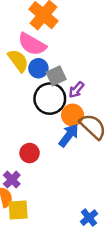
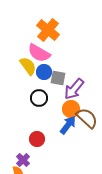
gray square: (56, 76) -> (58, 78), turned 35
purple arrow: (76, 90) -> (74, 89), size x1.6
black circle: (50, 99) -> (39, 98), moved, size x0.7

